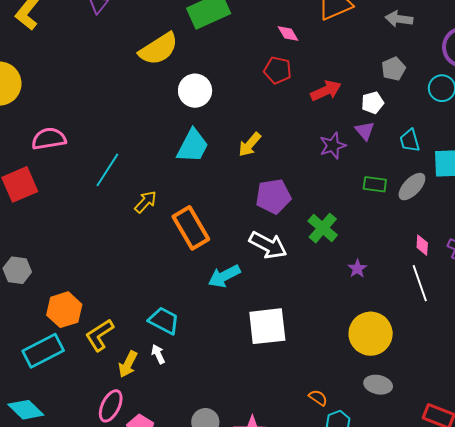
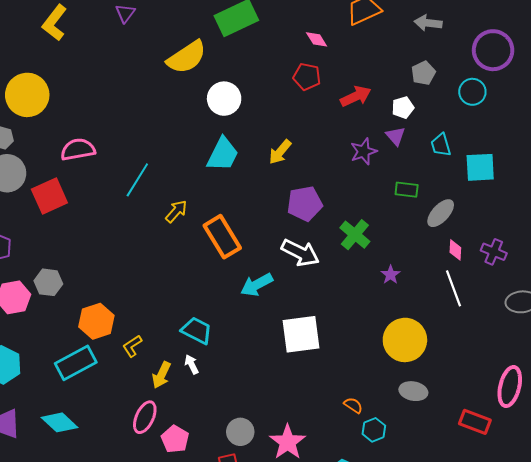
gray ellipse: (412, 187) -> (441, 213), moved
yellow L-shape: (99, 335) -> (132, 346), size x0.7

